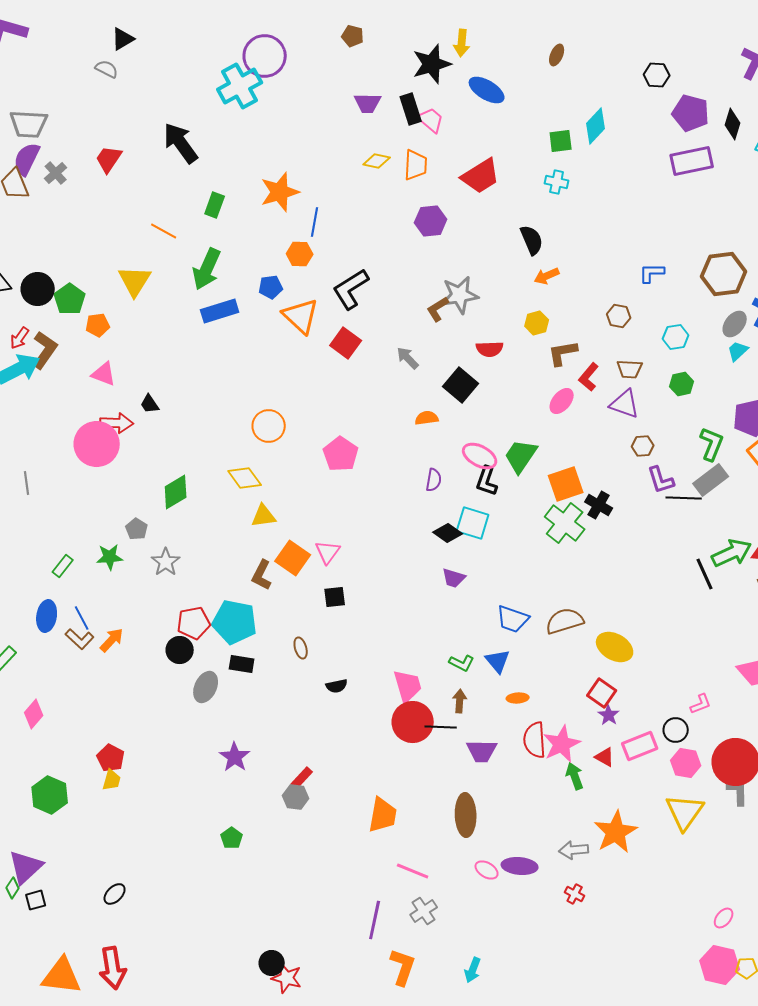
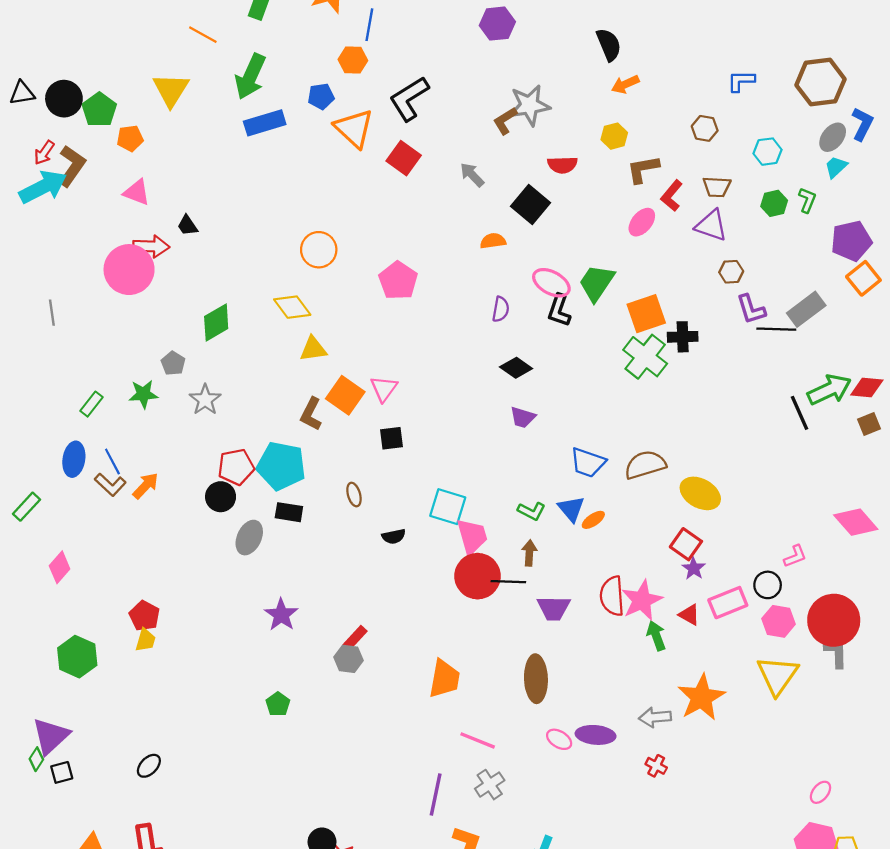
green L-shape: (712, 444) -> (807, 200), moved, size x0.7
black cross: (599, 505) -> (683, 337), turned -32
cyan square: (473, 523) -> (448, 507), moved
orange ellipse: (518, 698) -> (593, 520), moved, turned -30

